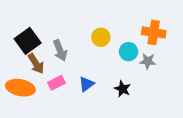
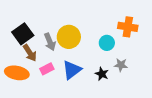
yellow circle: (101, 37) -> (69, 37), moved, size x1.5
gray star: (148, 61) -> (121, 65), moved
blue triangle: (86, 84) -> (72, 70), size x1.5

